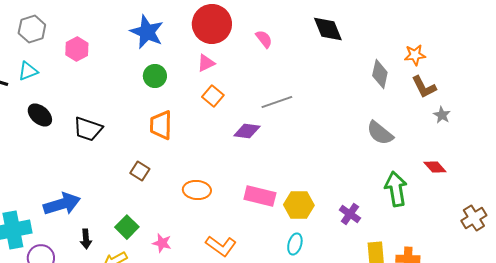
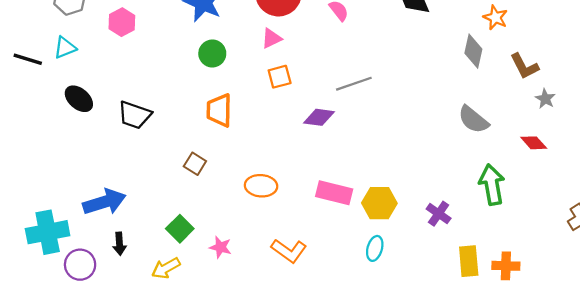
orange star: (415, 55) -> (495, 18), moved, turned 30
orange square: (213, 96) -> (280, 77), turned 35
red diamond: (435, 167) -> (534, 143), moved
black arrow: (86, 239) -> (119, 244), moved

